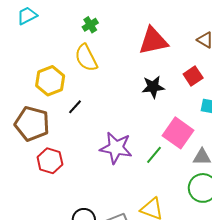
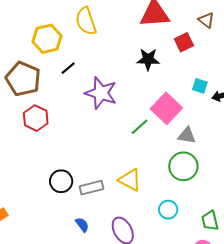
red square: (193, 76) -> (184, 42), moved
purple star: (116, 148) -> (101, 93), moved

